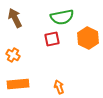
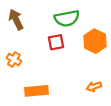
orange rectangle: (18, 84) -> (37, 91), moved
orange arrow: (59, 87) -> (94, 87), moved, turned -88

